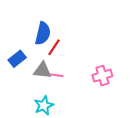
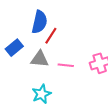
pink line: (55, 75) -> (66, 65), moved

